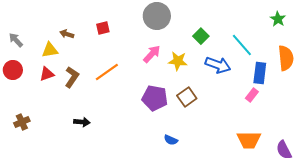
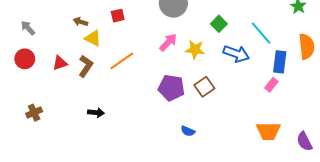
yellow triangle: (50, 50) -> (93, 38), moved, turned 36

